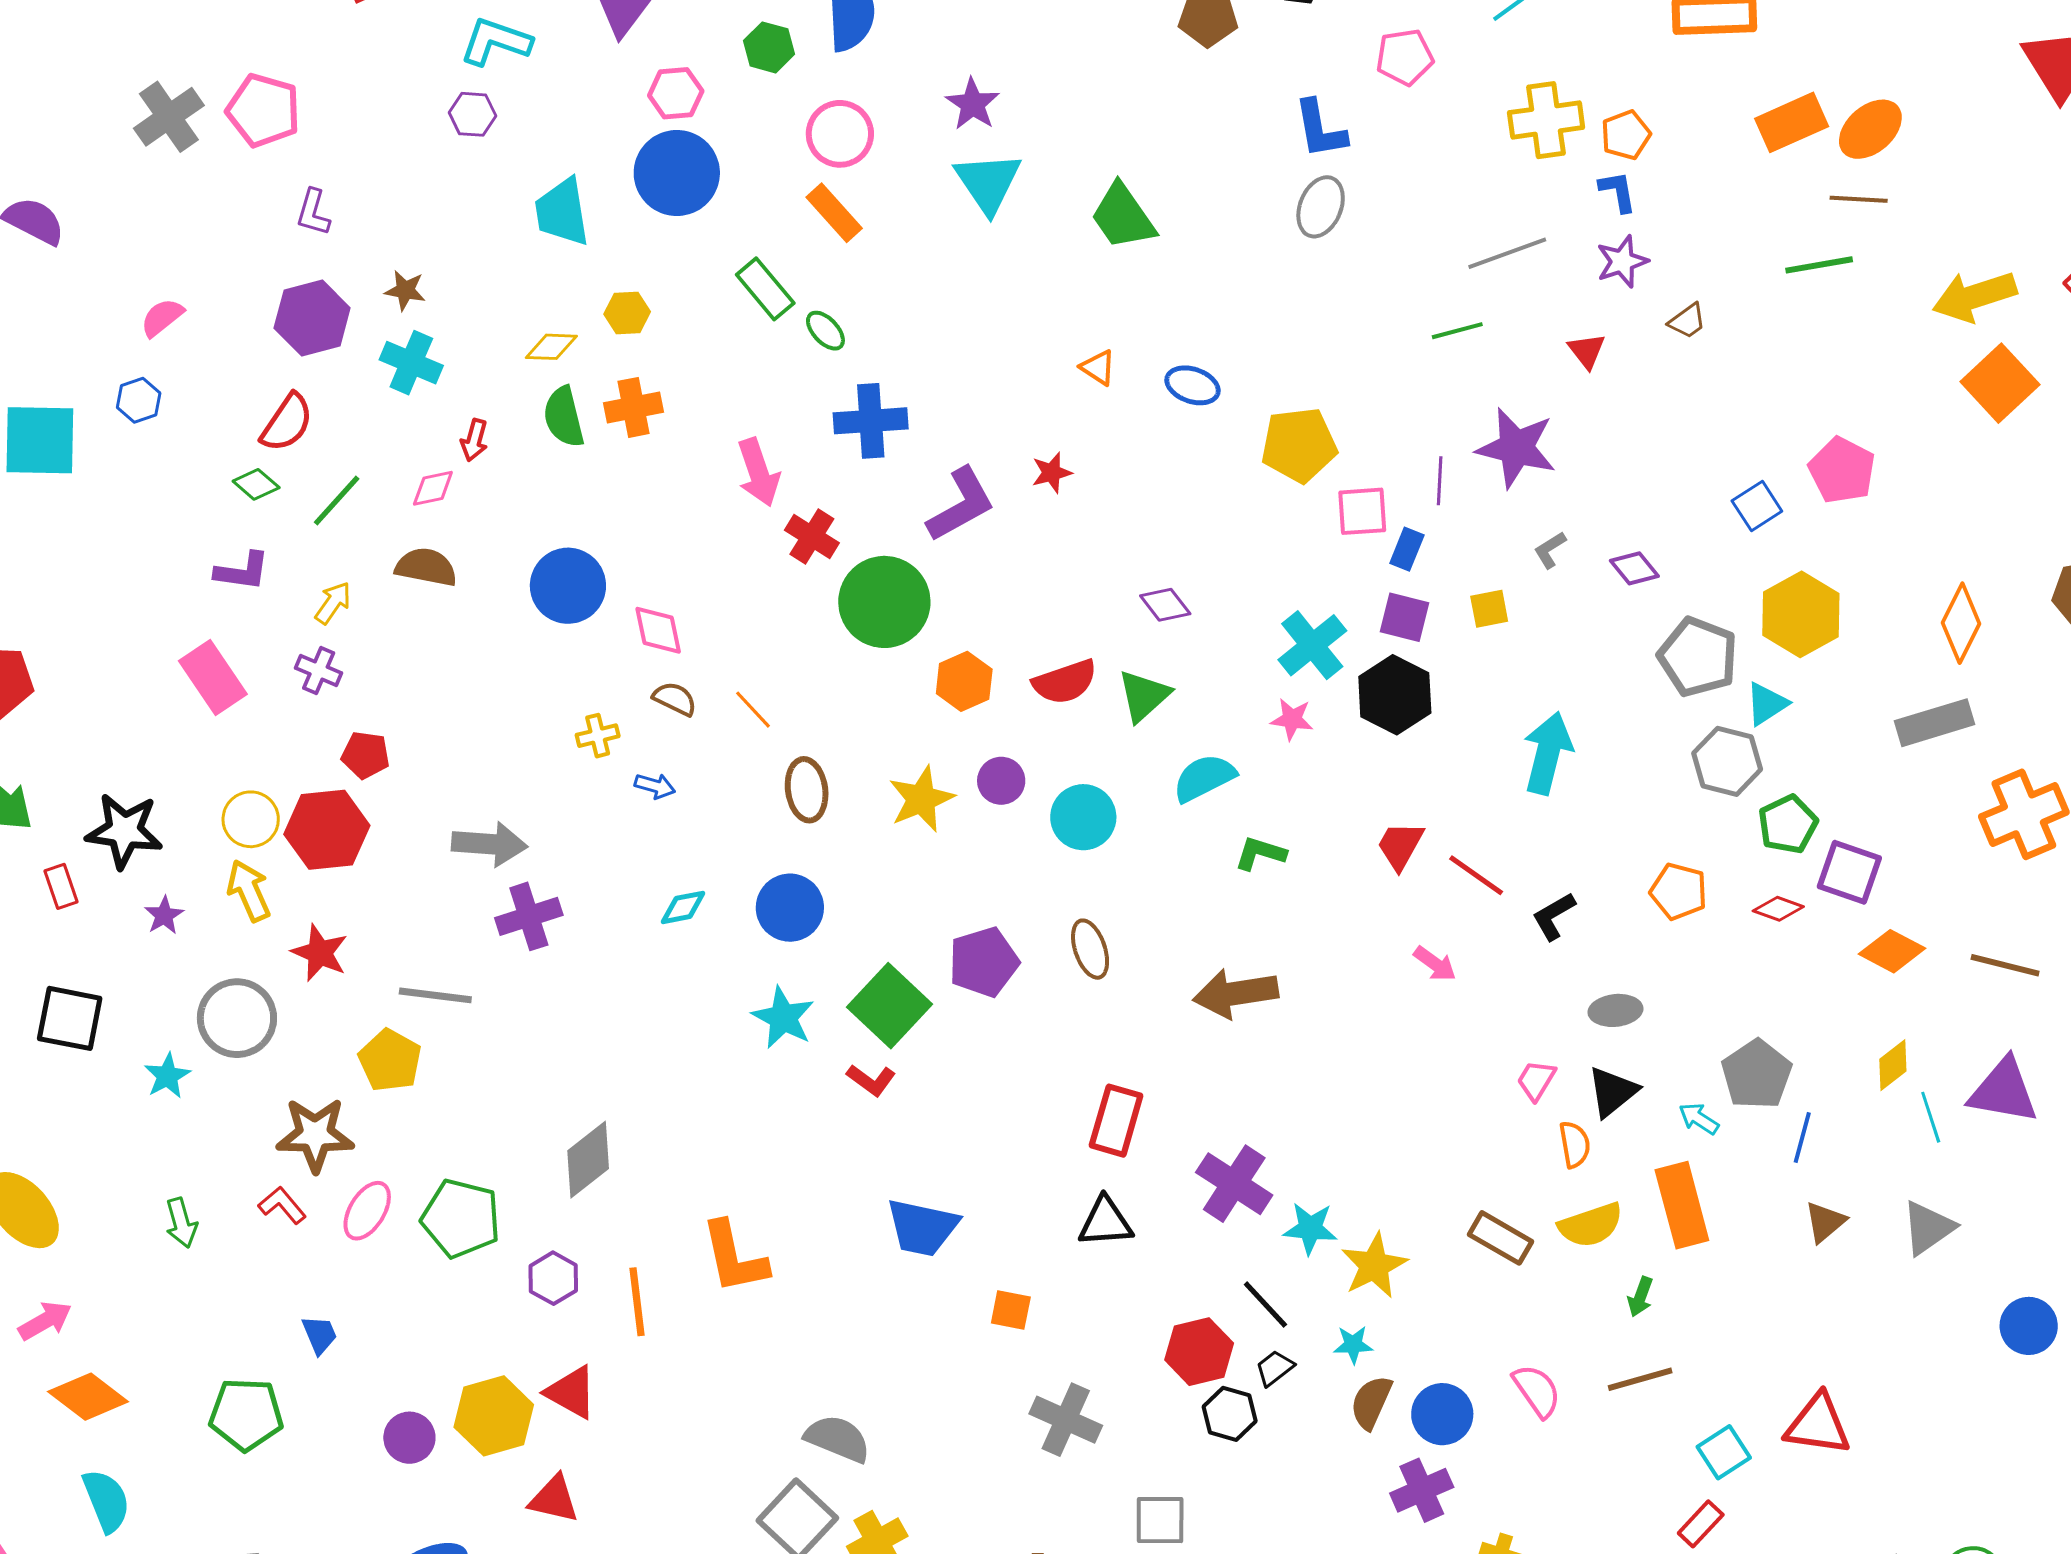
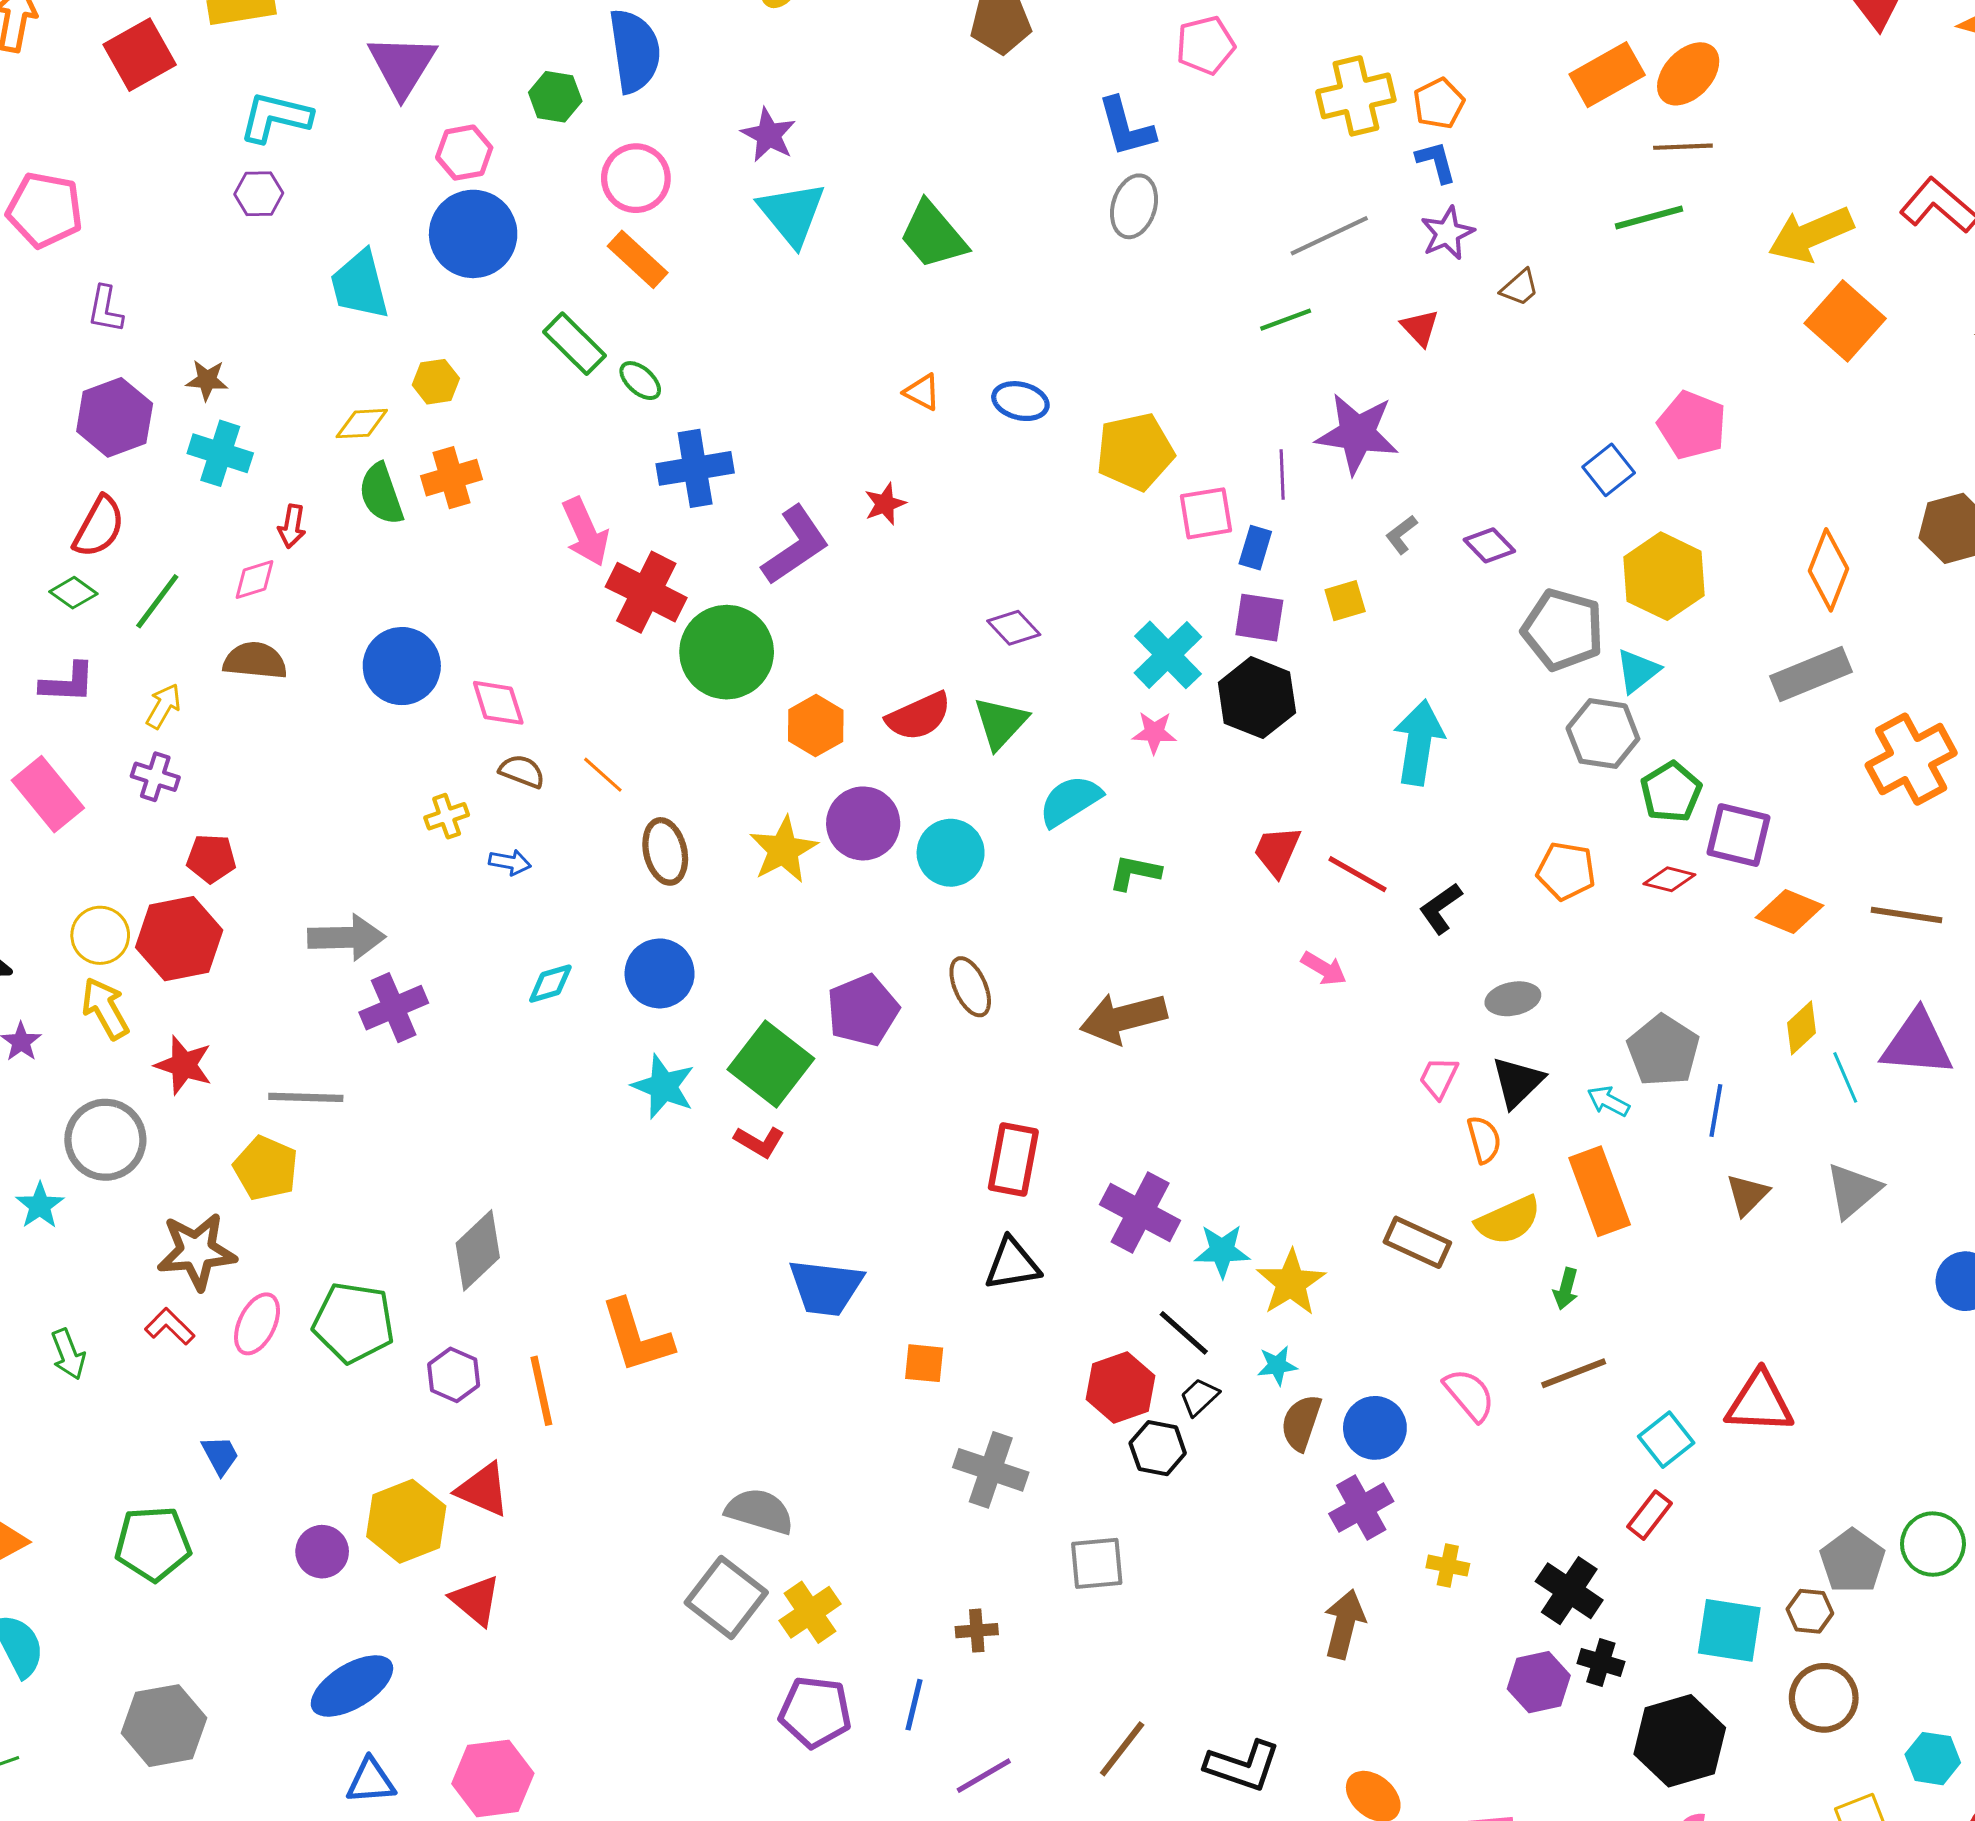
red cross: (812, 536) -> (646, 592), size x1.4
purple circle: (1001, 781) -> (863, 823), size x1.5
red triangle: (554, 1499) -> (476, 1600), turned 32

